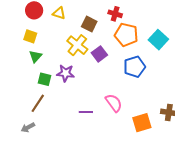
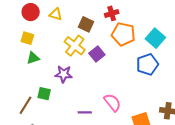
red cross: (115, 14) -> (112, 13), turned -32
green triangle: (35, 56) -> (33, 58), turned 32
blue pentagon: (134, 67) -> (147, 64), moved
green square: (45, 79) -> (44, 94), moved
brown line: (38, 103) -> (25, 105), moved

